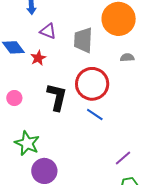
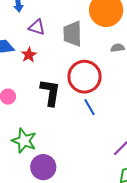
blue line: (95, 115) -> (89, 107), turned 30

